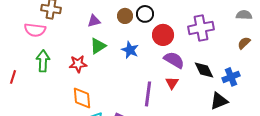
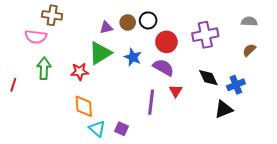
purple triangle: (94, 21) -> (106, 28), moved
green triangle: (98, 46) -> (100, 53), size x1.4
purple semicircle: (174, 60) -> (163, 67), moved

